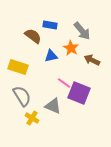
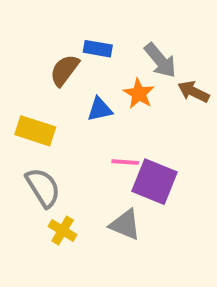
brown semicircle: (33, 36) -> (65, 70), turned -90
brown arrow: (92, 60) -> (194, 92), moved
pink line: (64, 83) -> (125, 162), turned -32
gray triangle: (53, 106) -> (125, 225), moved

